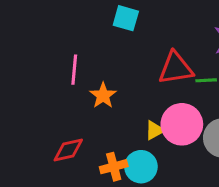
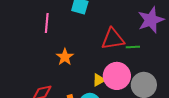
pink line: (74, 70) -> (47, 23), moved

